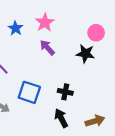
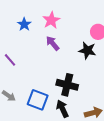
blue square: (29, 92) -> (38, 100), moved
black cross: (65, 92) -> (67, 85), size x1.5

